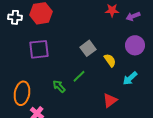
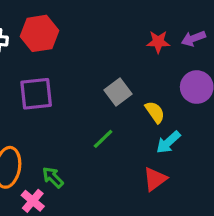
red star: (112, 10) -> (158, 42), moved
cyan arrow: (130, 78) -> (168, 142), moved
green arrow: (59, 86) -> (53, 177), moved

